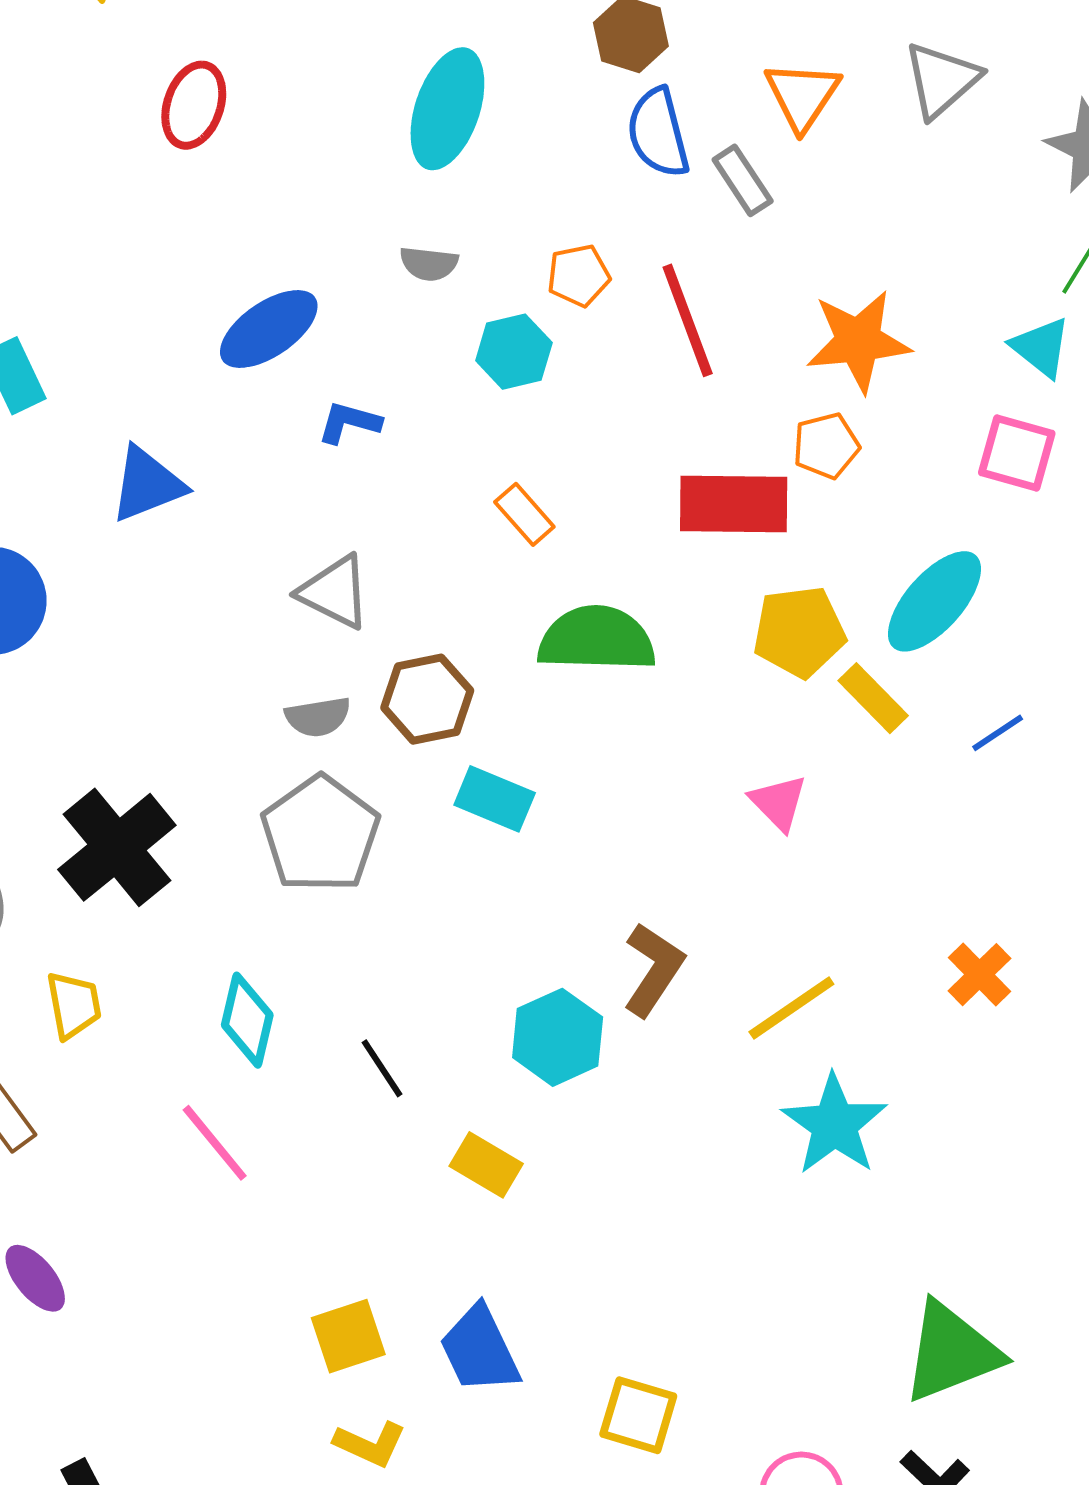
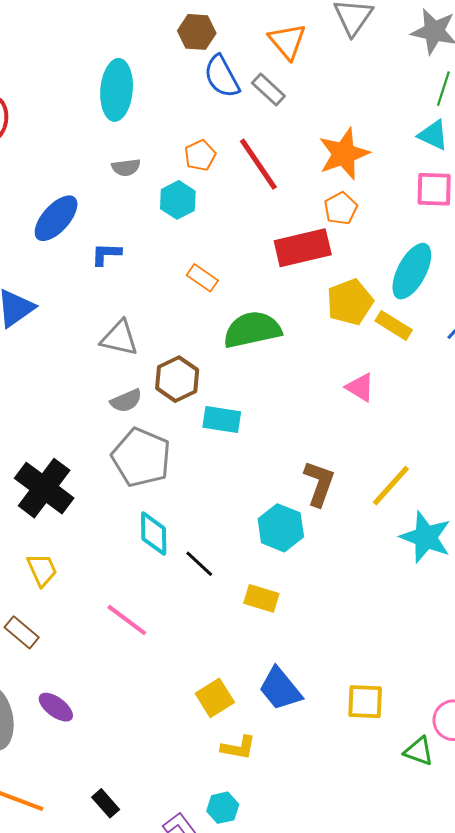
cyan diamond: (247, 1020) -> (154, 534), moved

